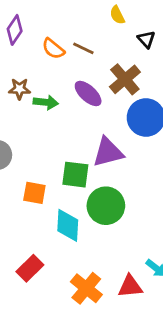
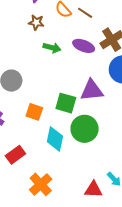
brown star: (19, 89) -> (36, 22), moved
purple ellipse: (88, 94) -> (84, 46), turned -30
red rectangle: (30, 268) -> (15, 155), moved
orange cross: (86, 288) -> (41, 184), moved

